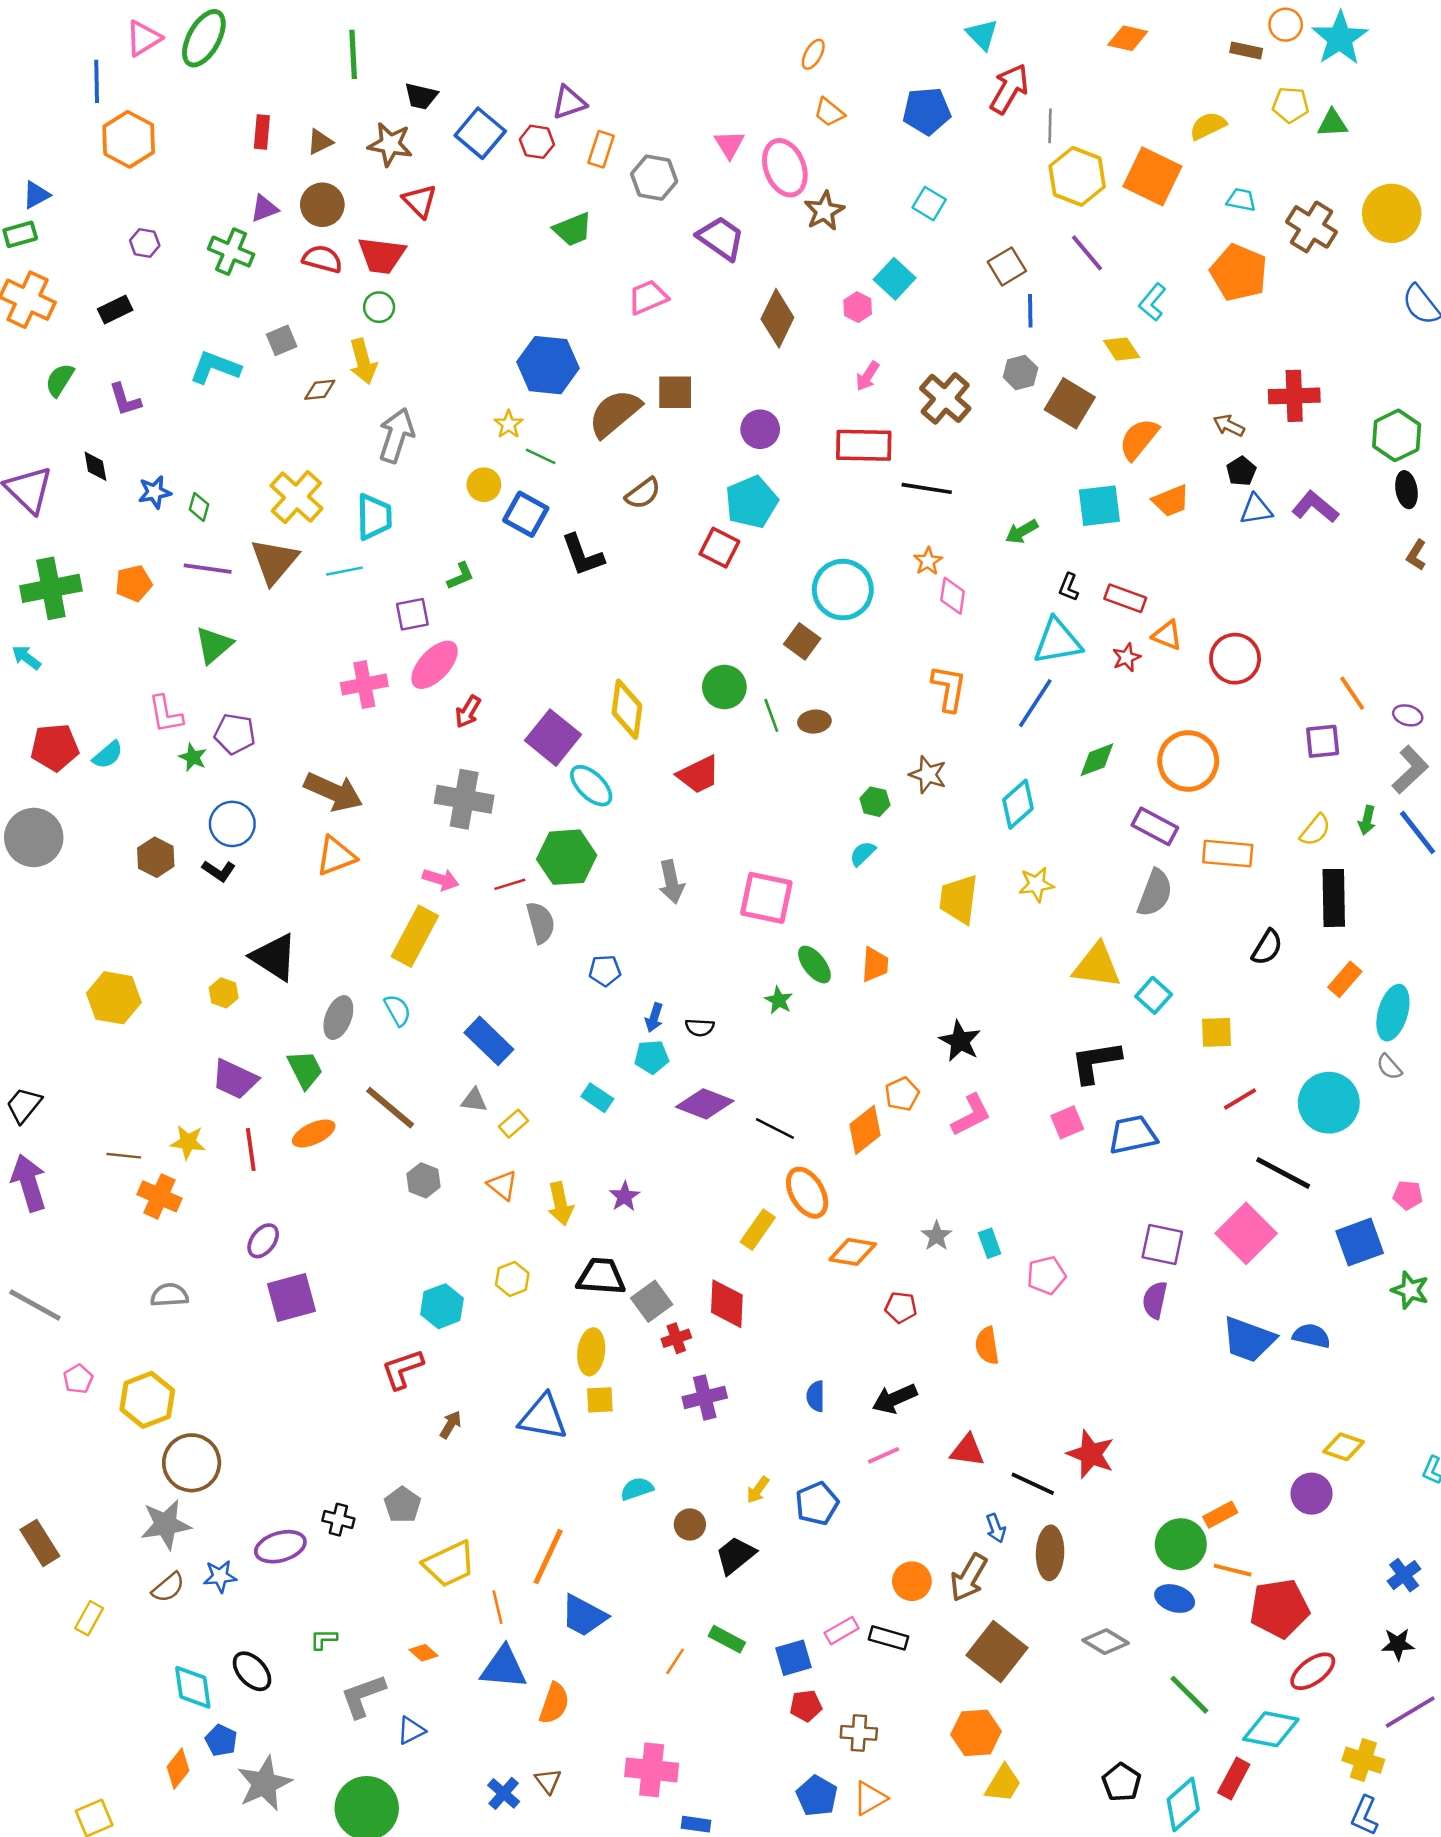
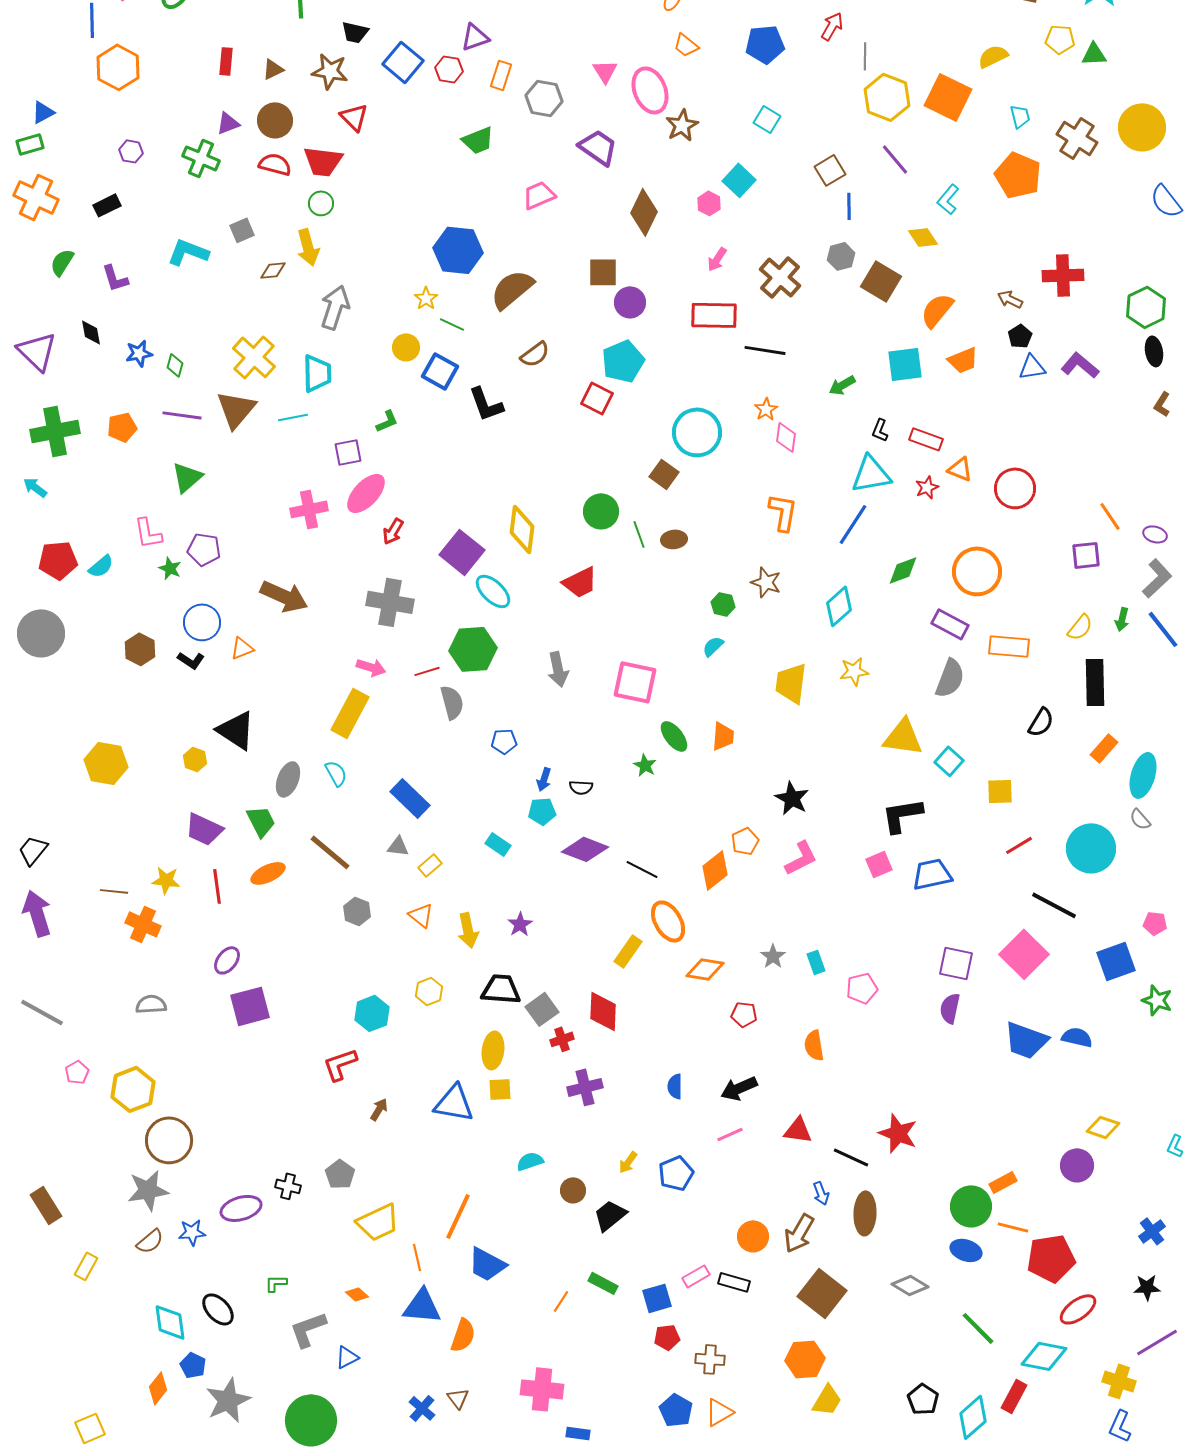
red arrow: (1009, 89) -> (832, 26), size x0.7
cyan trapezoid: (1241, 200) -> (1020, 116), turned 65
brown square: (675, 392) -> (603, 272), moved
orange triangle: (336, 856) -> (242, 648), moved, size x0.7

